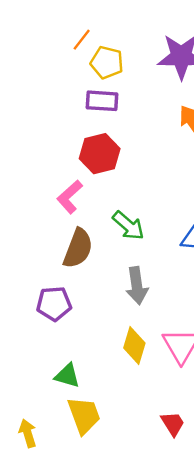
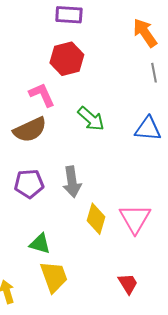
pink L-shape: (70, 197) -> (42, 95), turned 108
brown semicircle: (78, 248) -> (30, 130), moved, turned 44
gray arrow: (137, 286) -> (72, 182), moved

